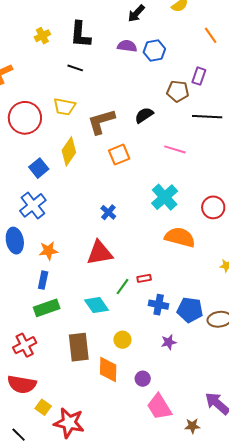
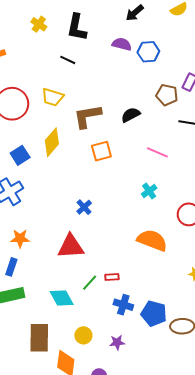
yellow cross: (42, 36) -> (39, 24), turned -35
cyan cross: (165, 197) -> (149, 191), moved, size x0.6
purple star: (169, 342) -> (117, 342), moved

